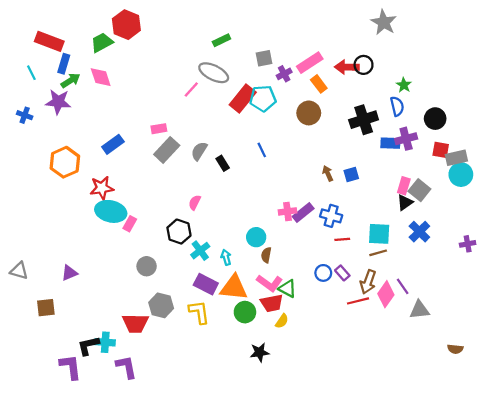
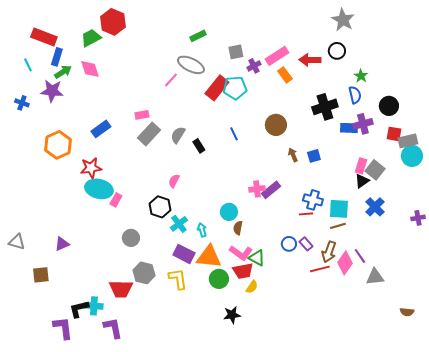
black circle: (364, 65) -> (337, 51), moved
brown circle: (309, 113) -> (276, 125), moved
blue cross: (331, 216) -> (313, 200), moved

